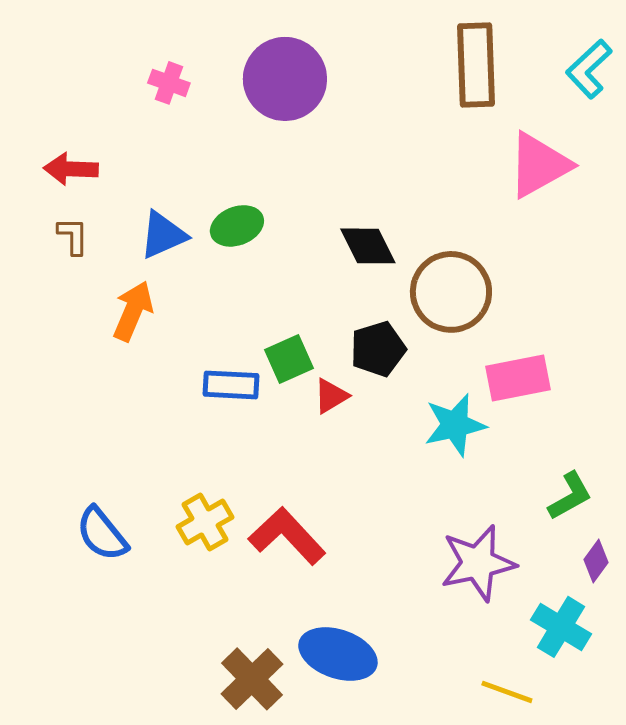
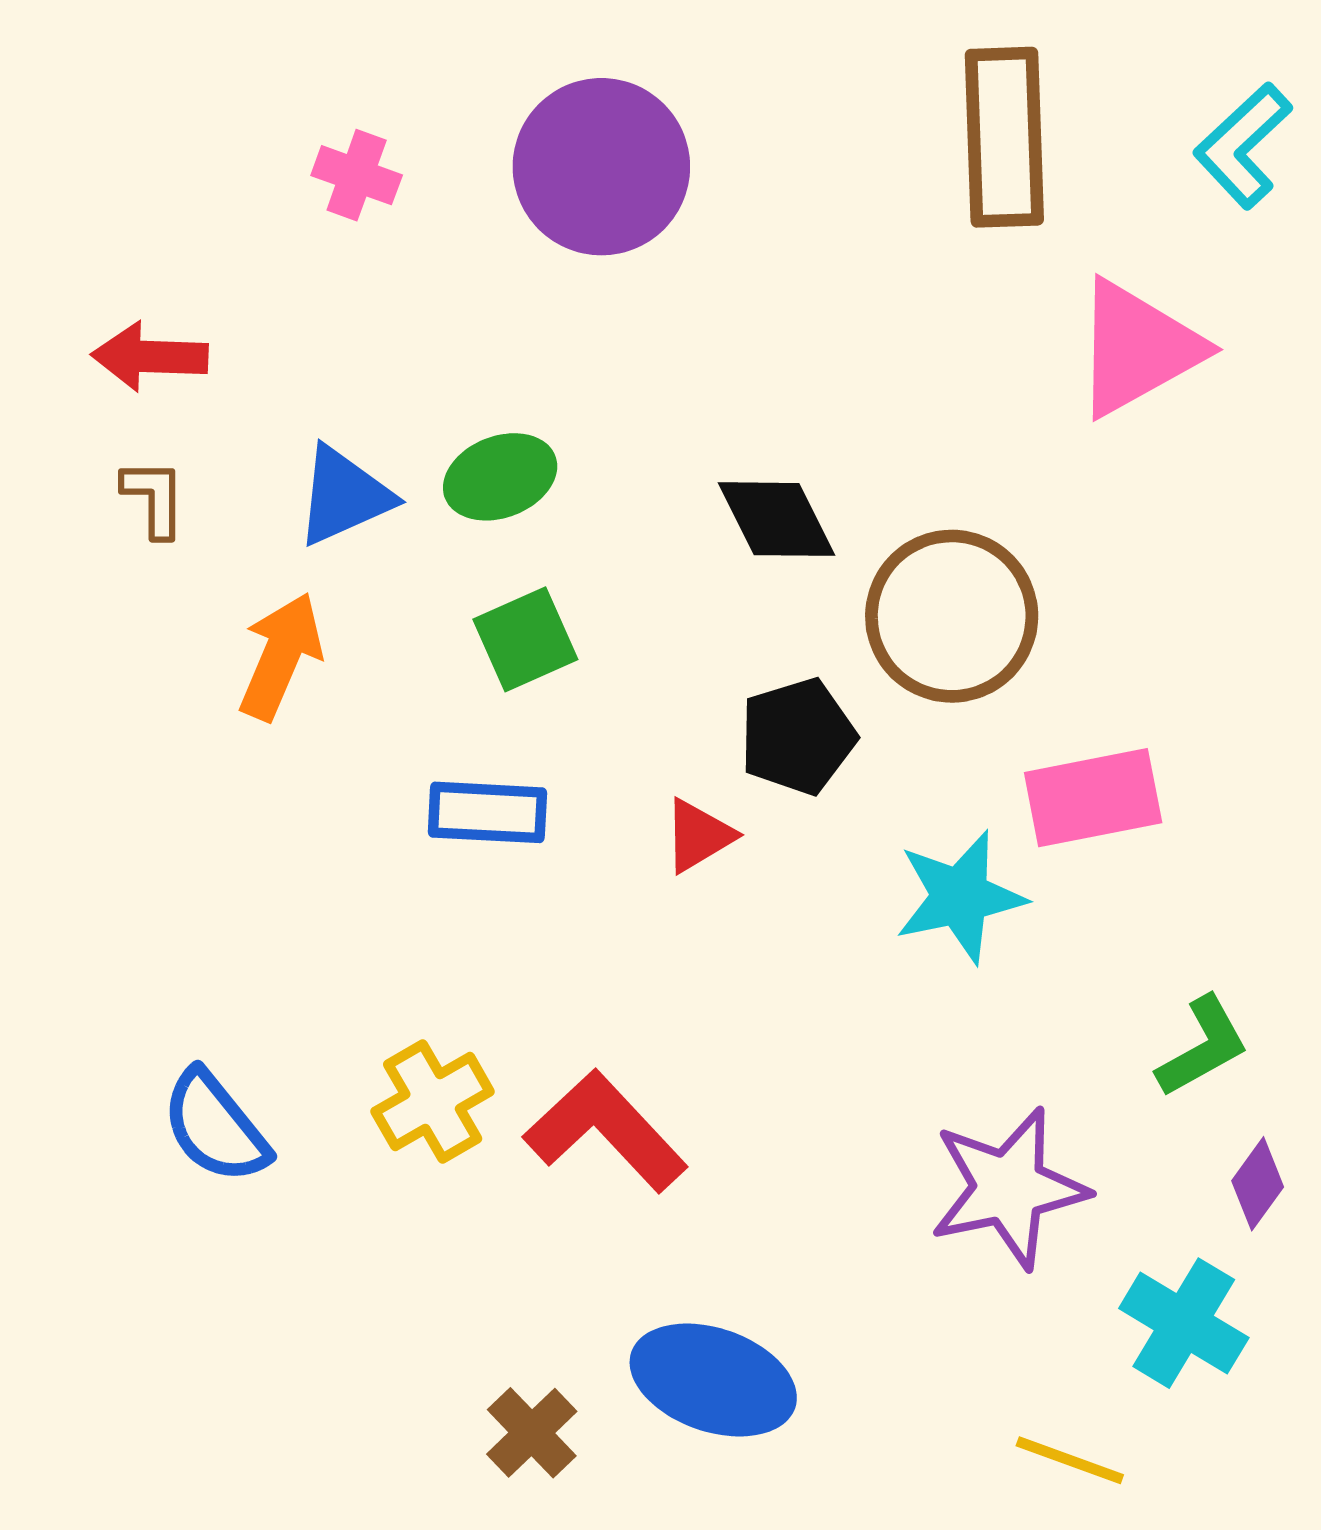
green square: (289, 359) -> (525, 639), moved
brown cross: (252, 679) -> (532, 1433), size x0.7

